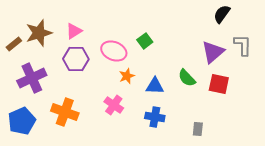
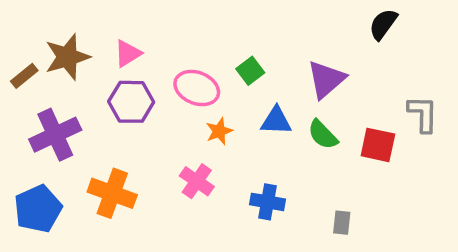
gray L-shape: (243, 45) -> (423, 114), moved
purple triangle: (213, 52) -> (326, 79), moved
blue triangle: (155, 86) -> (276, 121), moved

